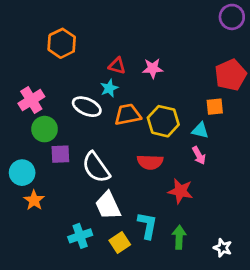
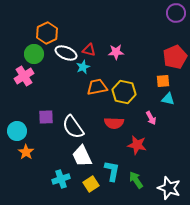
white ellipse: (87, 107) -> (66, 53), moved
green circle: (45, 129) -> (34, 54), moved
cyan triangle: (200, 130) -> (168, 99), moved
green arrow: (179, 237) -> (136, 180), turned -36
white star: (223, 248) -> (169, 188), size x1.6

